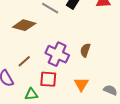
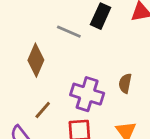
brown diamond: (24, 25) -> (36, 60), turned -75

